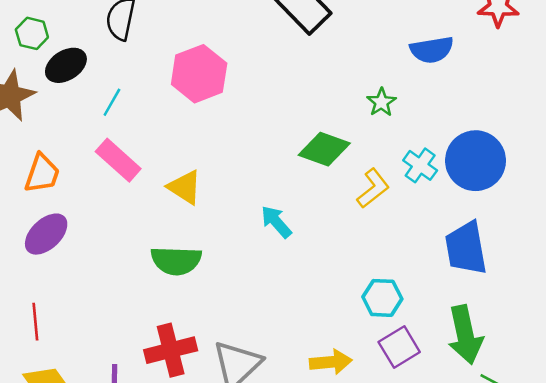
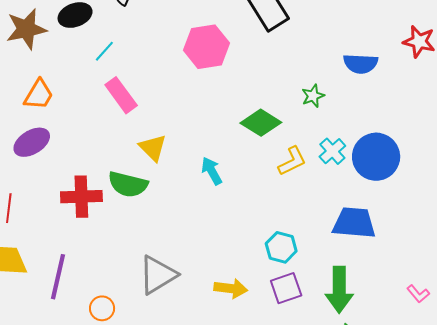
pink hexagon: (199, 74) -> (206, 47), moved
pink rectangle: (118, 160) -> (121, 95), moved
yellow triangle: (185, 187) -> (153, 148), moved
blue trapezoid: (466, 248) -> (354, 223), turned 93
red cross: (171, 350) -> (81, 197), moved

